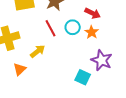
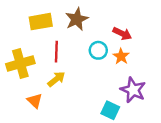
red line: (51, 28) -> (56, 52), moved, turned 30
orange triangle: (20, 69) -> (35, 101), turned -32

